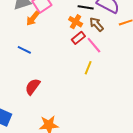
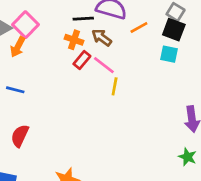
yellow line: (88, 68) -> (115, 86), moved
red semicircle: (33, 87) -> (20, 136), moved

